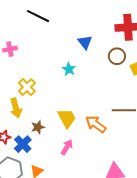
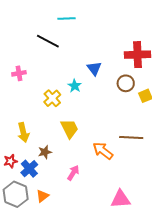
cyan star: (69, 69) -> (75, 86), moved
yellow cross: (27, 87) -> (52, 98), moved
yellow trapezoid: (67, 118) -> (69, 129), moved

